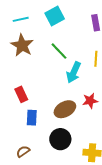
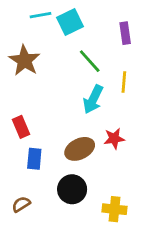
cyan line: (21, 19) -> (40, 15), moved
green line: (59, 51) -> (90, 61), moved

